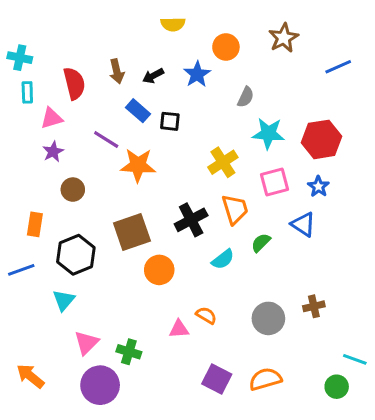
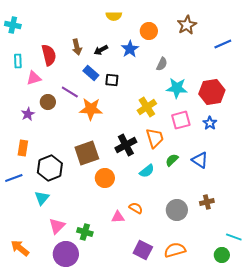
cyan cross: (20, 58) -> (13, 25), moved
purple star: (53, 152) -> (28, 114), moved
brown circle: (73, 190) -> (48, 102), moved
blue triangle: (303, 224) -> (200, 160), moved

